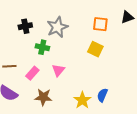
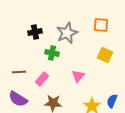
orange square: (100, 24) -> (101, 25), moved
pink triangle: (58, 70) -> (78, 76), moved

